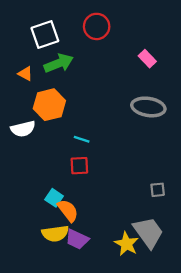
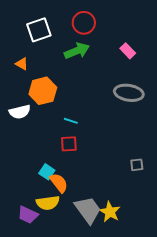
green arrow: (59, 63) -> (77, 51), moved
gray trapezoid: (148, 232) -> (88, 210), moved
purple trapezoid: (77, 239) -> (28, 215), moved

